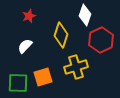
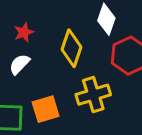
red star: (29, 16) -> (24, 32), moved

